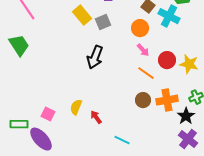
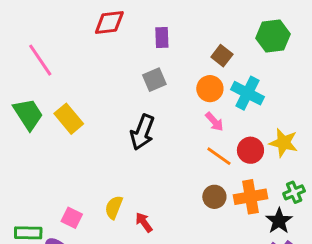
yellow rectangle: (82, 15) -> (69, 119), moved
cyan cross: (169, 16) -> (247, 93), moved
red circle: (167, 60) -> (250, 150), moved

